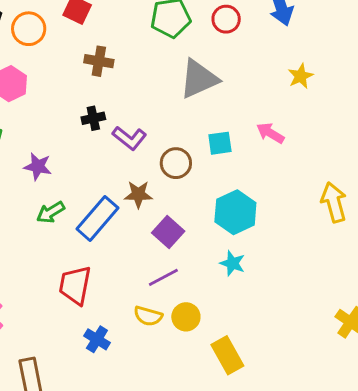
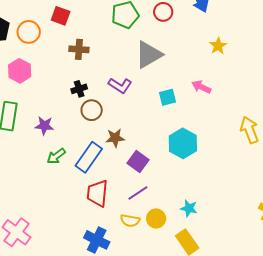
purple L-shape: (129, 138) -> (120, 85), moved
brown circle: (176, 163) -> (92, 110), moved
cyan star: (232, 263) -> (189, 208), moved
red trapezoid: (75, 285) -> (97, 193), moved
blue cross: (97, 339) -> (97, 240), size x1.4

